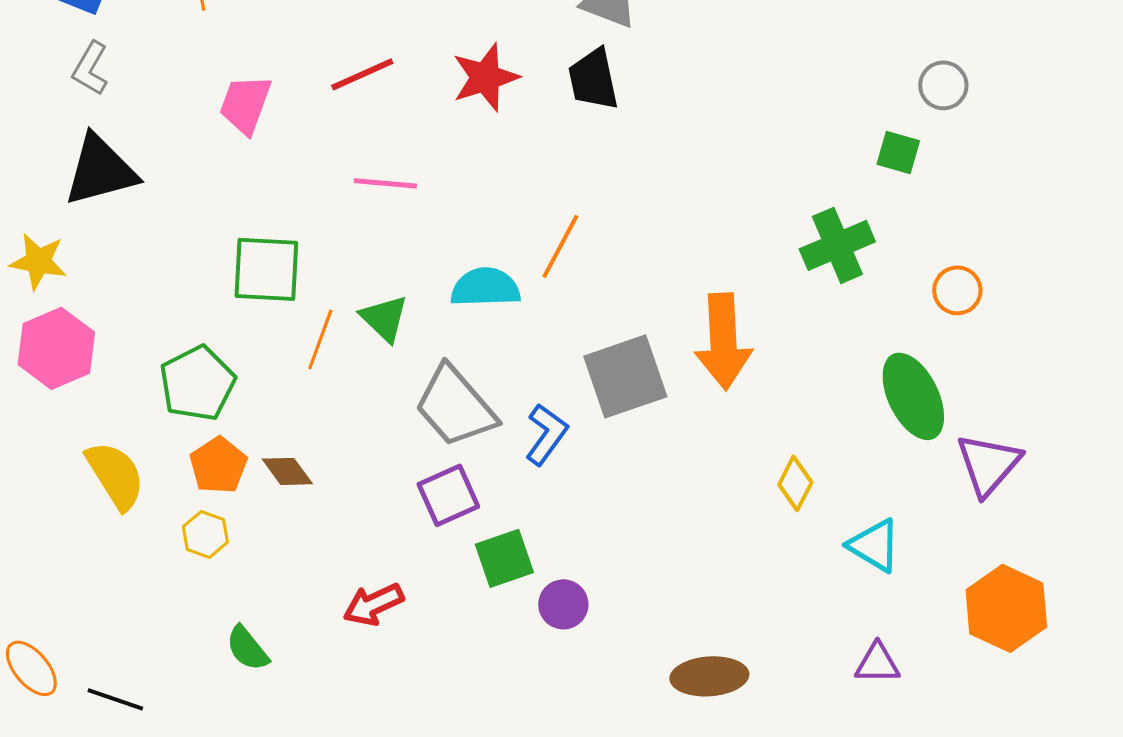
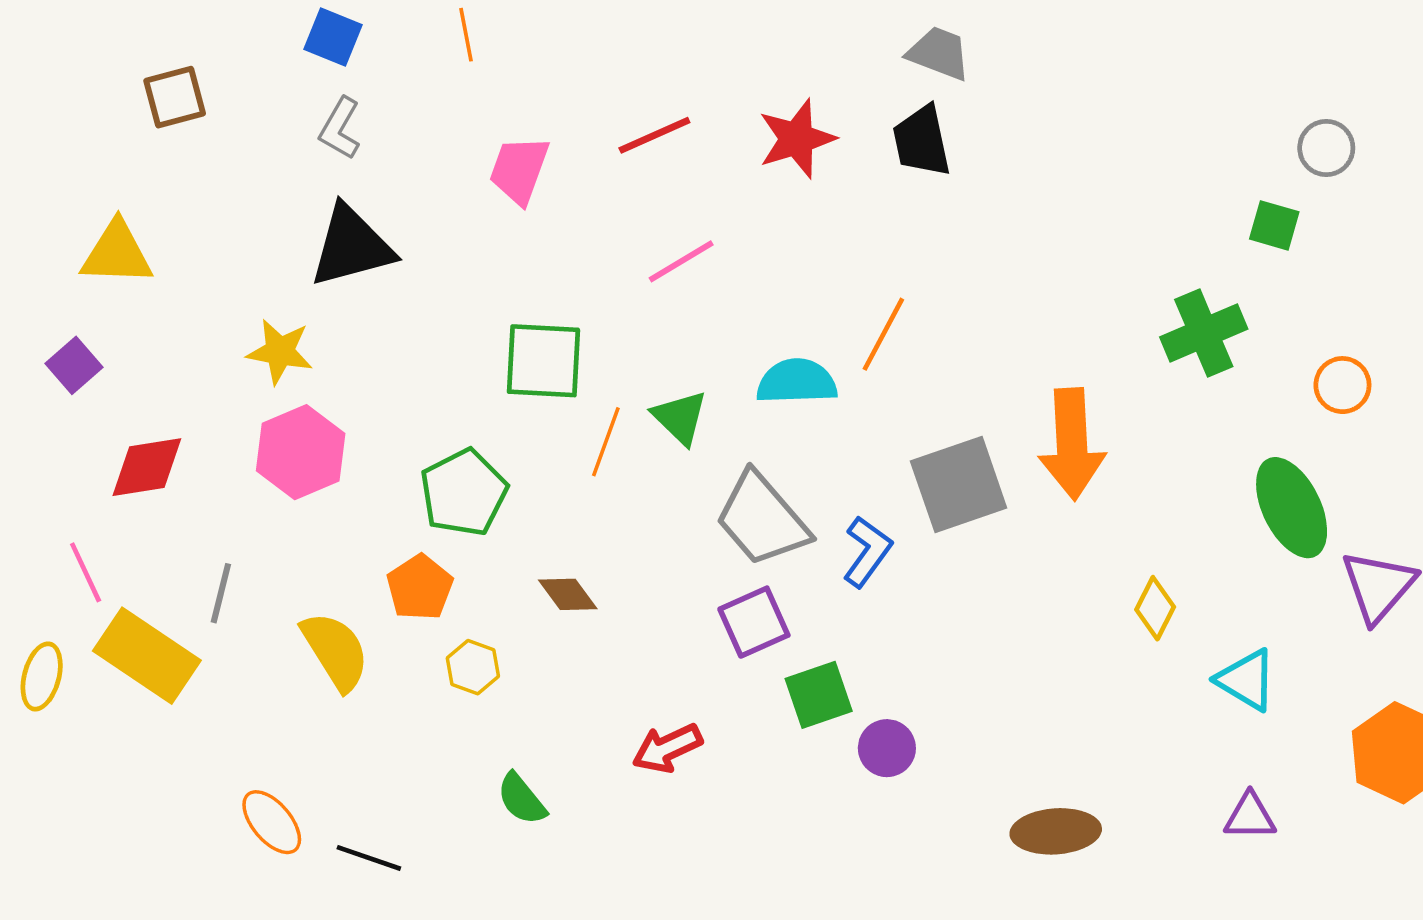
pink line: (385, 183) -> (681, 261), turned -36
orange pentagon: (218, 465) -> (420, 587), moved
yellow semicircle: (115, 475) -> (335, 651), moved

